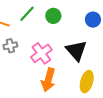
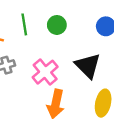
green line: (27, 14) -> (24, 24), turned -48

